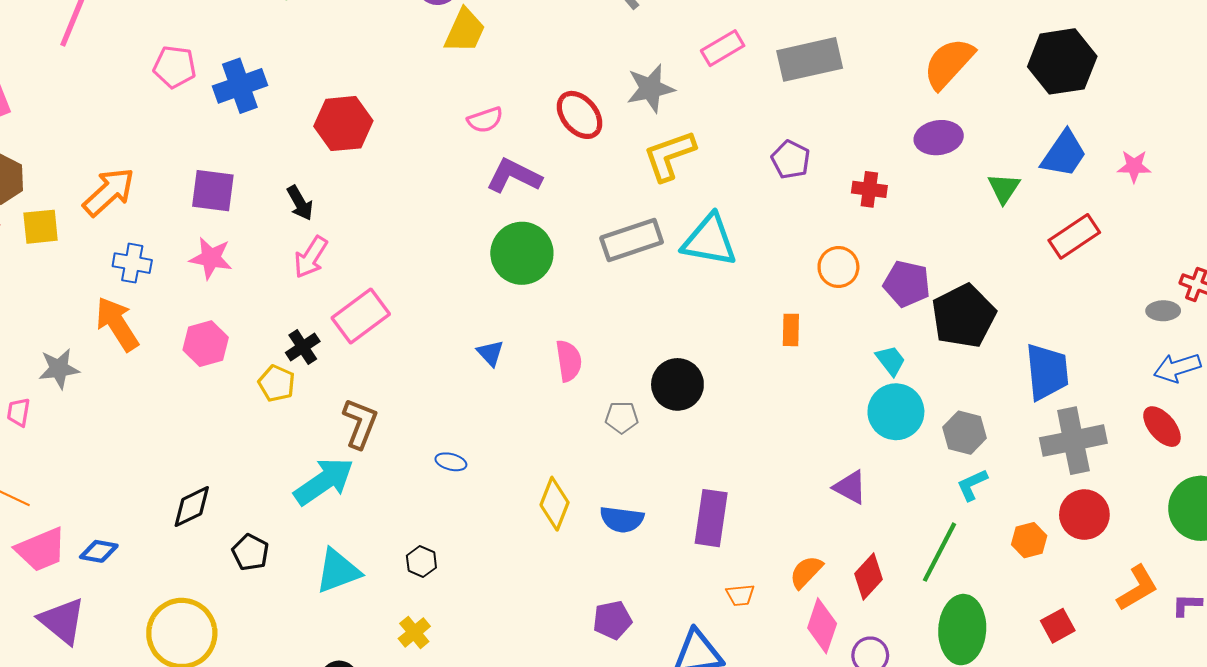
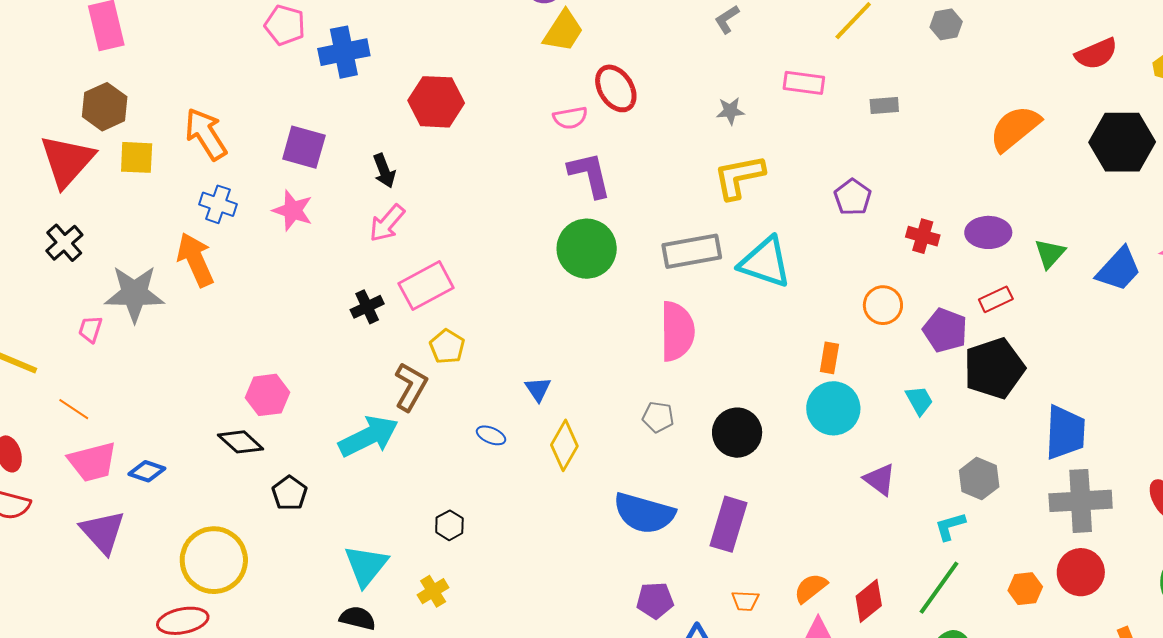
pink rectangle: (723, 48) -> (804, 83), turned 30
gray rectangle: (810, 59) -> (884, 106), size x0.5
gray star: (650, 88) -> (730, 111), size x0.6
red ellipse: (580, 115) -> (616, 88), moved
purple ellipse: (939, 138) -> (988, 232), moved
blue trapezoid: (1064, 154) -> (1119, 269), moved
purple L-shape: (514, 176) -> (590, 175), turned 42
orange arrow: (109, 192) -> (206, 134), turned -88
red rectangle: (1074, 236) -> (996, 299), moved, size x0.7
pink hexagon: (206, 344) -> (268, 395), moved
blue triangle: (490, 353) -> (538, 389), moved
pink semicircle: (569, 361) -> (677, 331), moved, size x1.5
gray star: (59, 369) -> (134, 294), size x1.5
yellow pentagon: (277, 383) -> (447, 347), moved
black circle: (677, 384) -> (737, 433), moved
cyan circle: (896, 412) -> (833, 408), moved
cyan L-shape: (972, 485) -> (950, 526), moved
purple triangle: (850, 487) -> (880, 479), moved
yellow diamond: (555, 504) -> (564, 445), moved
black diamond: (192, 507) -> (241, 442), turned 60
blue semicircle: (622, 519) -> (644, 513), size x1.5
cyan triangle: (338, 571) -> (366, 566), moved, turned -39
purple pentagon: (612, 620) -> (655, 600), moved

